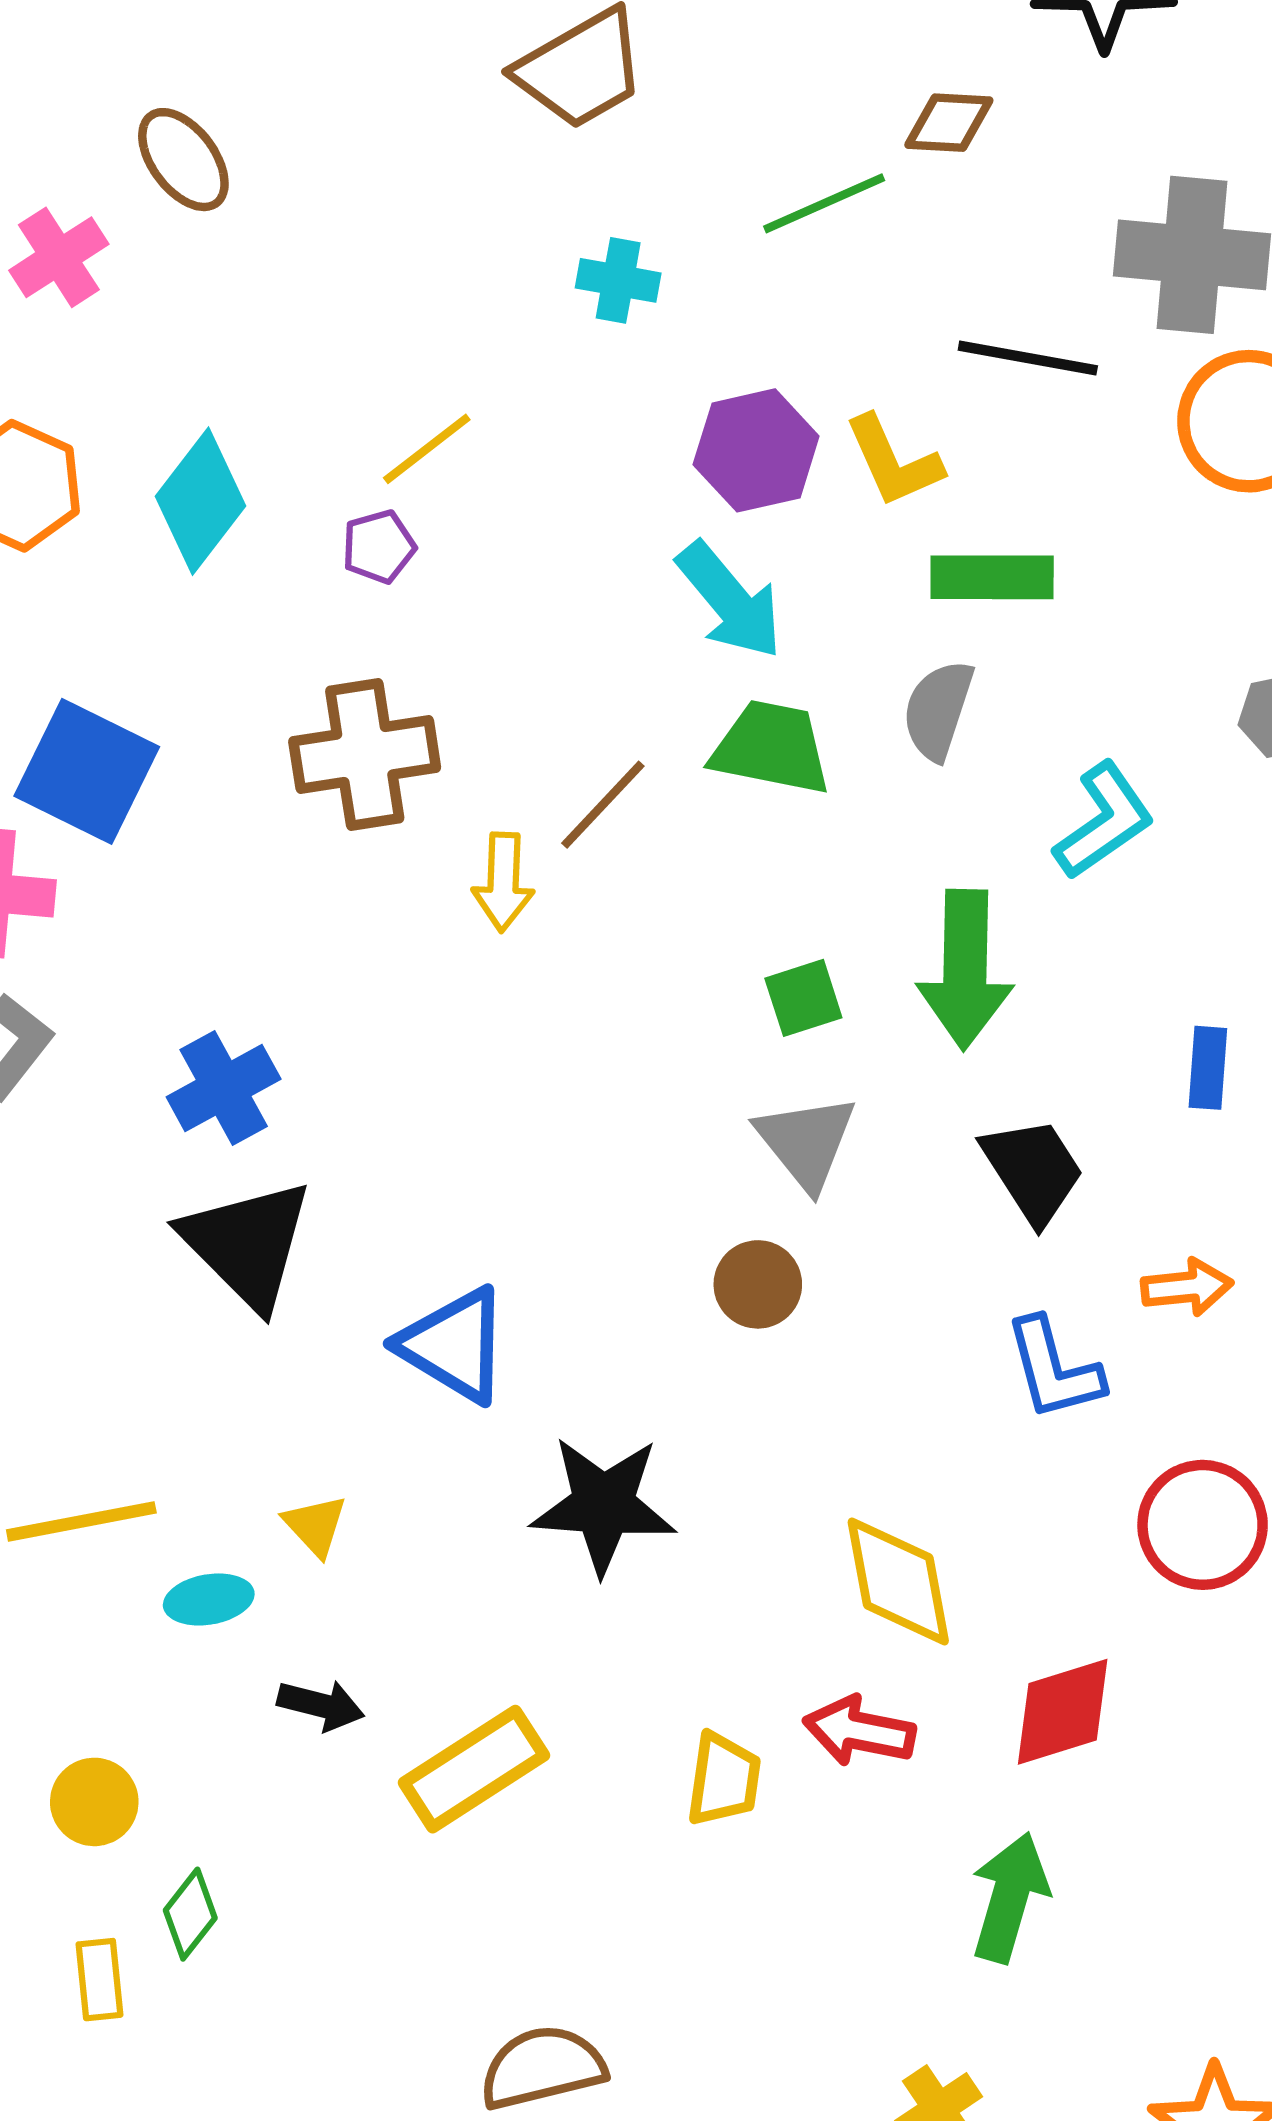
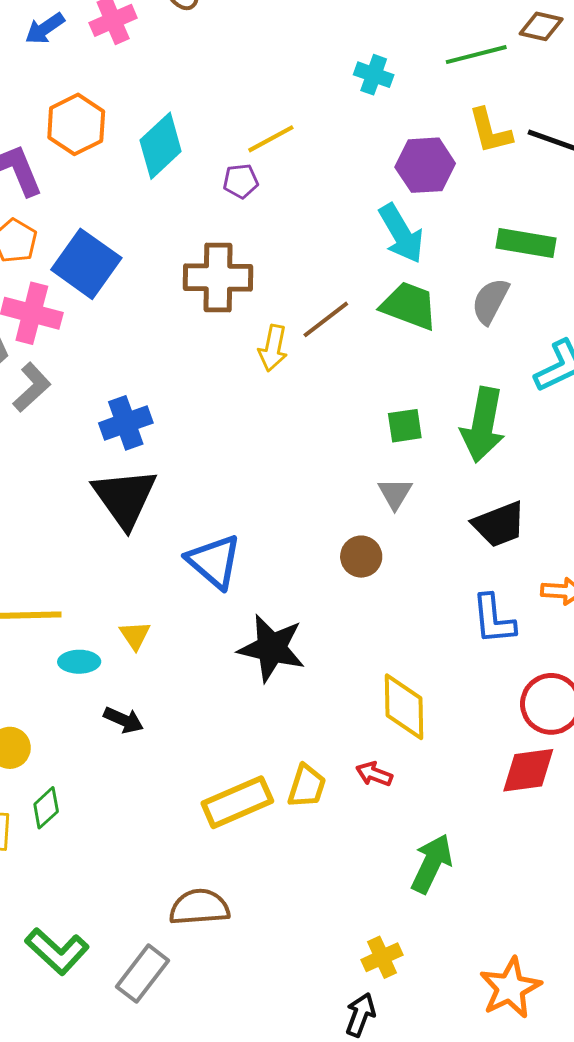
yellow L-shape: (893, 461) -> (490, 131), moved
gray triangle: (806, 1142) -> (395, 493), size x0.7
black trapezoid: (1033, 1170) -> (499, 524), turned 92
red diamond: (1063, 1712) -> (528, 770), moved
red arrow: (859, 1731) -> (374, 774), size x0.7
yellow rectangle: (474, 1769) -> (237, 802), moved

